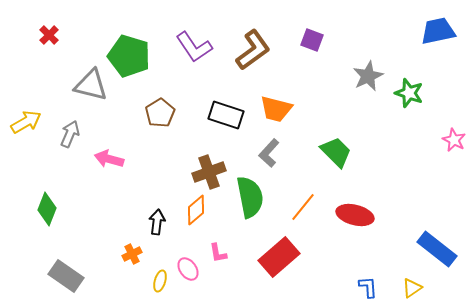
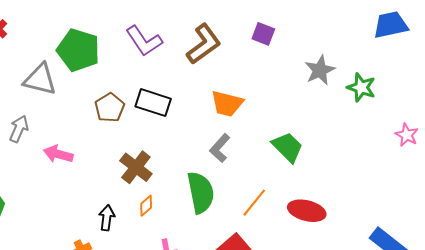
black rectangle: (226, 115) -> (153, 103), moved
brown cross: (209, 172) -> (136, 167), moved, turned -32
orange diamond: (196, 210) -> (146, 206), size x0.7

